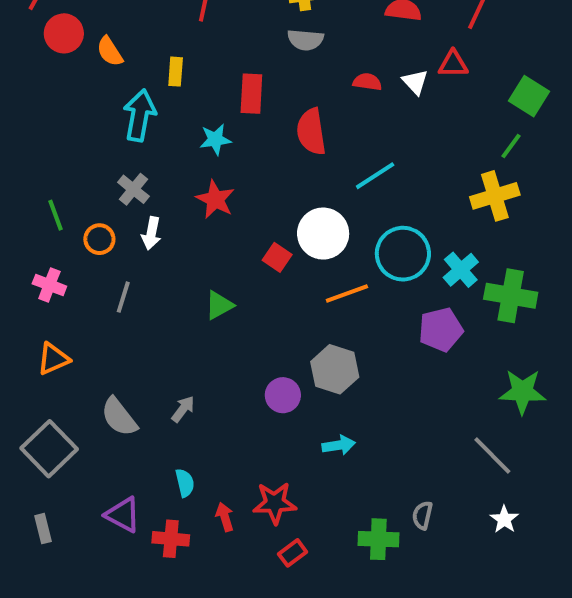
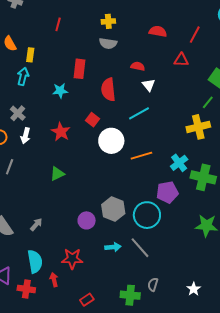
yellow rectangle: (176, 72) -> (30, 55), moved
white triangle: (415, 82) -> (149, 85), moved
cyan arrow: (140, 115) -> (23, 76), size x0.7
red star: (215, 199) -> (61, 132), moved
cyan circle: (403, 254) -> (147, 215), moved
red square: (277, 257) -> (93, 120), moved
orange line: (347, 293) -> (141, 156), moved
gray line: (492, 455) -> (140, 248), moved
cyan semicircle: (185, 483) -> (35, 261), size x1.6
red star: (275, 503) -> (72, 259), moved

